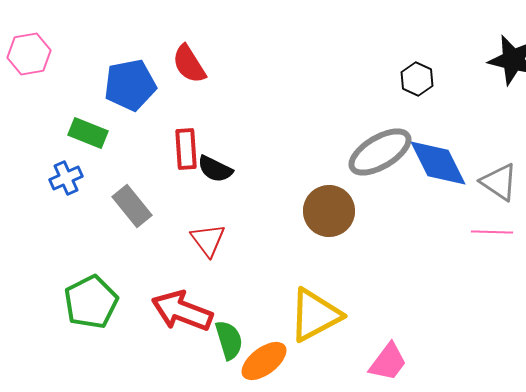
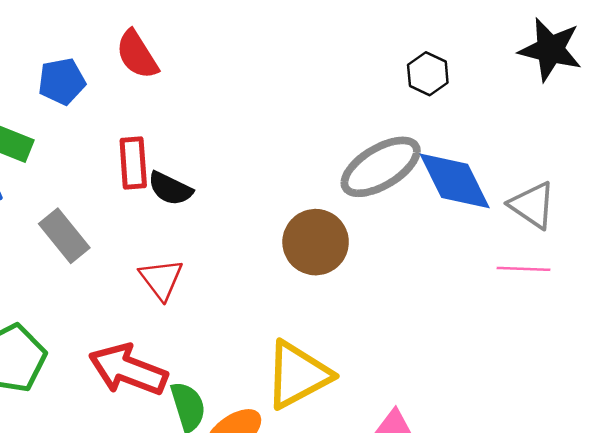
blue pentagon: (130, 85) -> (62, 81), size x0.7

